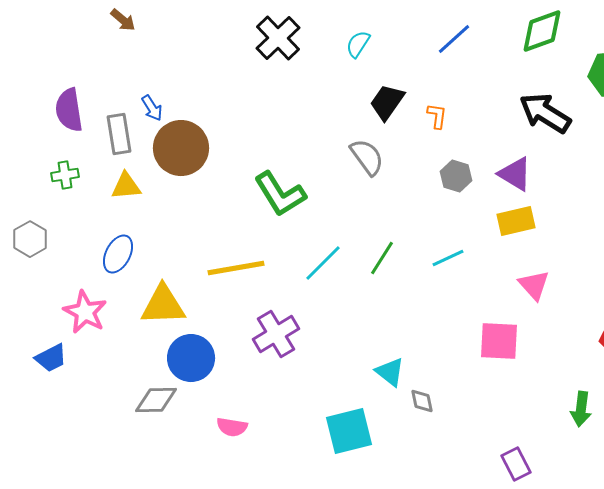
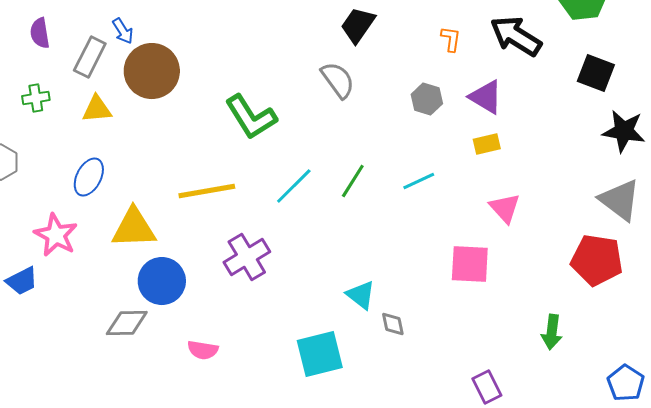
purple semicircle: (69, 110) -> (40, 33), size x0.7
orange L-shape: (437, 116) -> (451, 39), moved
gray rectangle: (119, 134) -> (90, 57), turned 36
yellow rectangle: (516, 221) -> (487, 144), size x0.7

